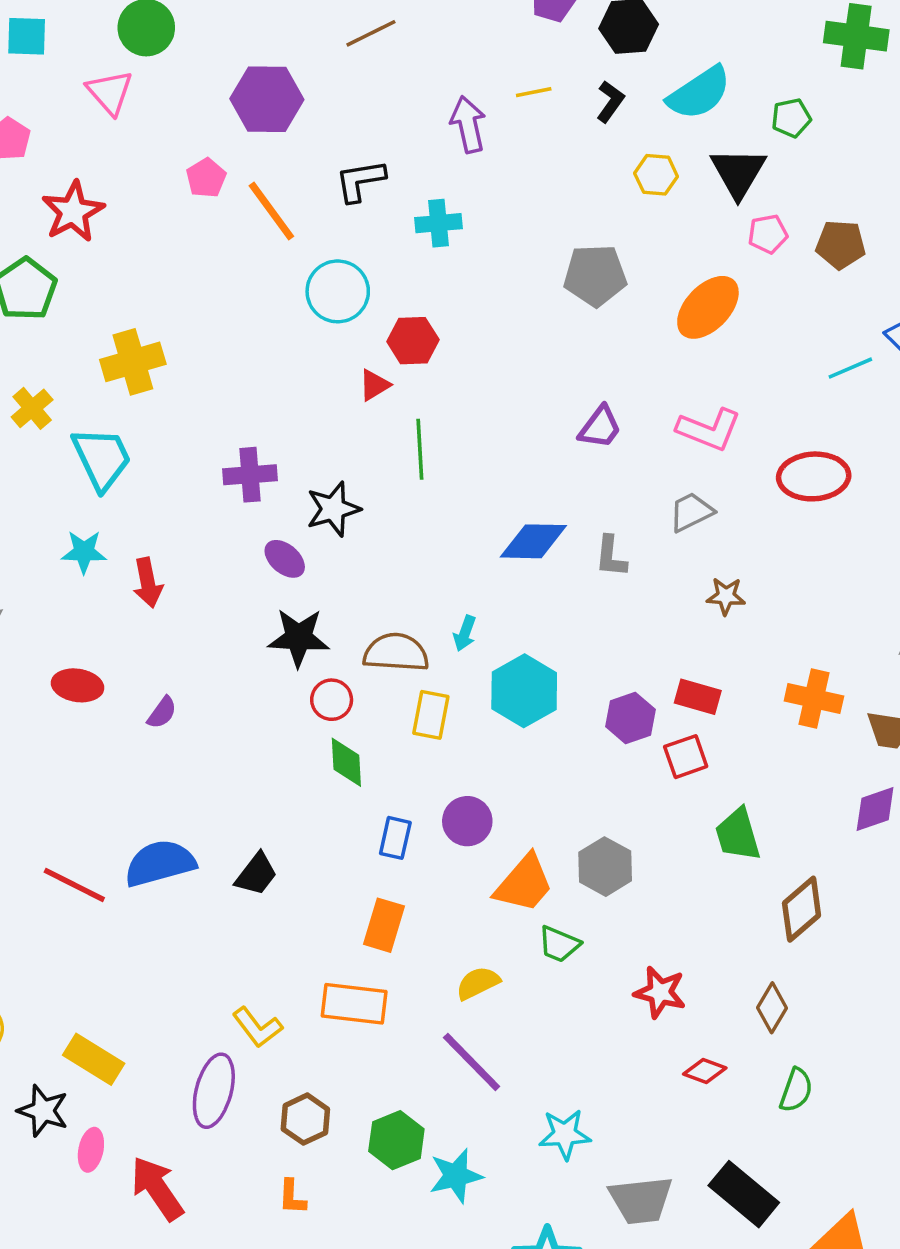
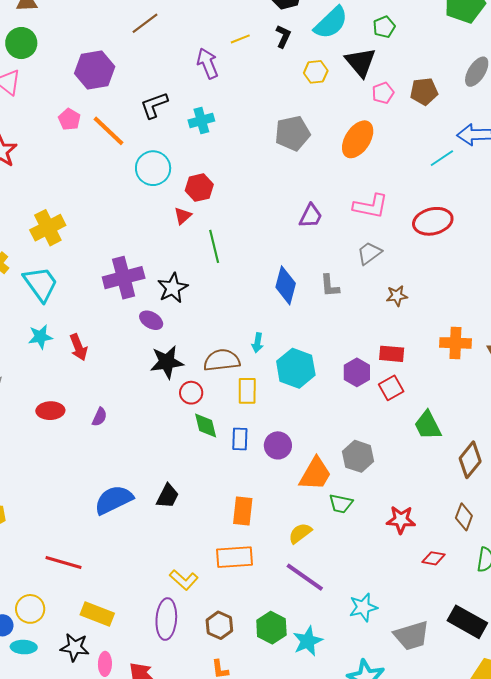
purple cross: (250, 475) -> (124, 278), size x1.4
blue diamond: (533, 541) -> (286, 285), turned -66
blue rectangle: (395, 838) -> (240, 439), moved
red line: (74, 885) -> (64, 562), moved

